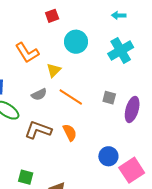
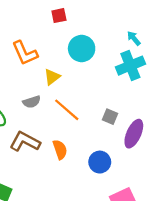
cyan arrow: (119, 15) -> (134, 38), moved, turned 40
blue circle: (108, 156) -> (100, 162), moved

